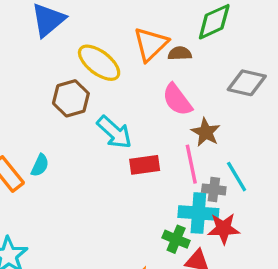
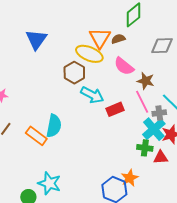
yellow ellipse: (99, 63) -> (89, 54), moved
brown hexagon: (71, 98) -> (74, 73), moved
cyan semicircle: (40, 165) -> (54, 126), size x1.6
cyan cross: (198, 213) -> (154, 129), turned -30

